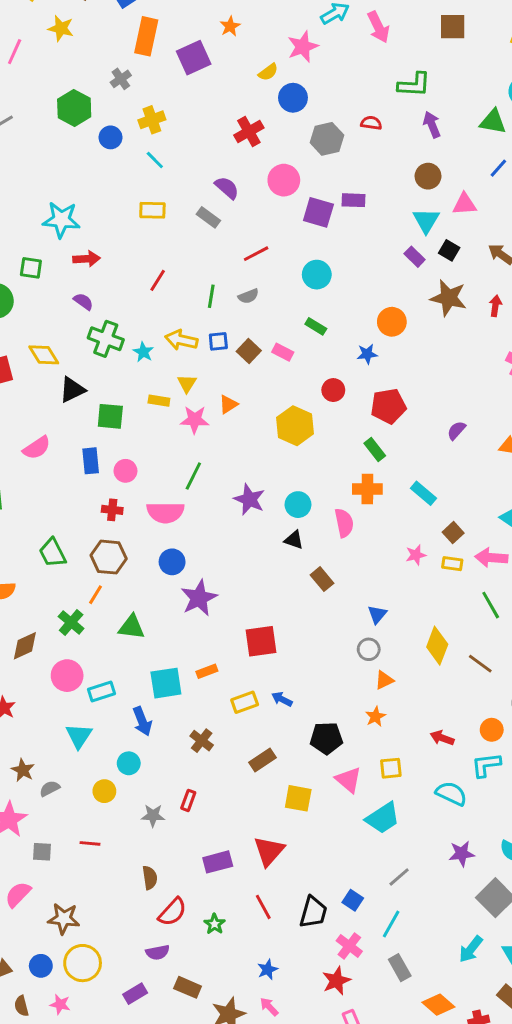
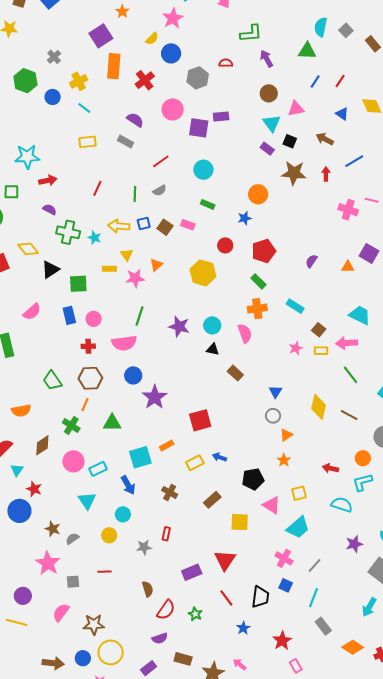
orange rectangle: (146, 36) -> (114, 66), moved
pink cross: (349, 946) -> (284, 558), moved
blue star: (267, 970) -> (243, 628), moved

